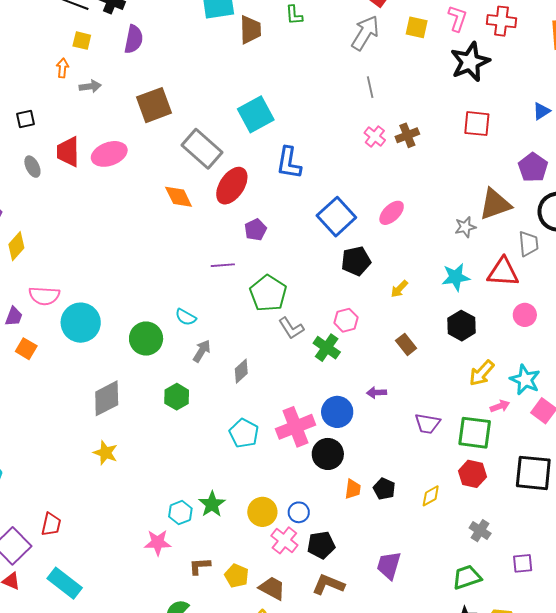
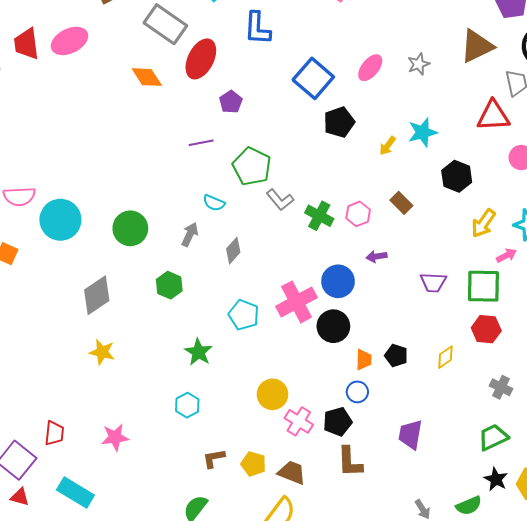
gray star: (465, 227) -> (419, 64), moved
cyan star: (456, 277) -> (423, 132), moved
cyan semicircle: (186, 317) -> (214, 203), moved
pink hexagon: (346, 320) -> (358, 214), moved
green star: (212, 504) -> (198, 352), moved
blue circle: (299, 512) -> (357, 392), moved
pink star: (158, 543) -> (115, 437), moved
brown L-shape: (328, 585) -> (350, 462), turned -108

